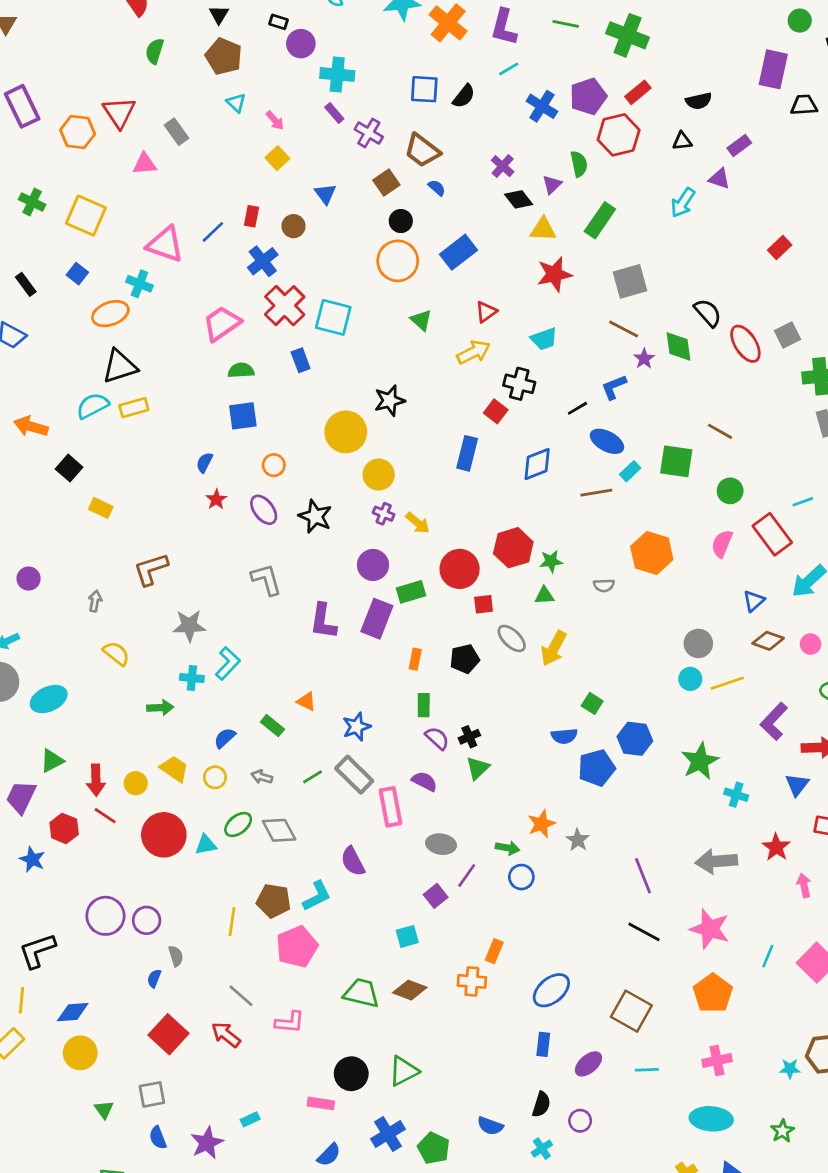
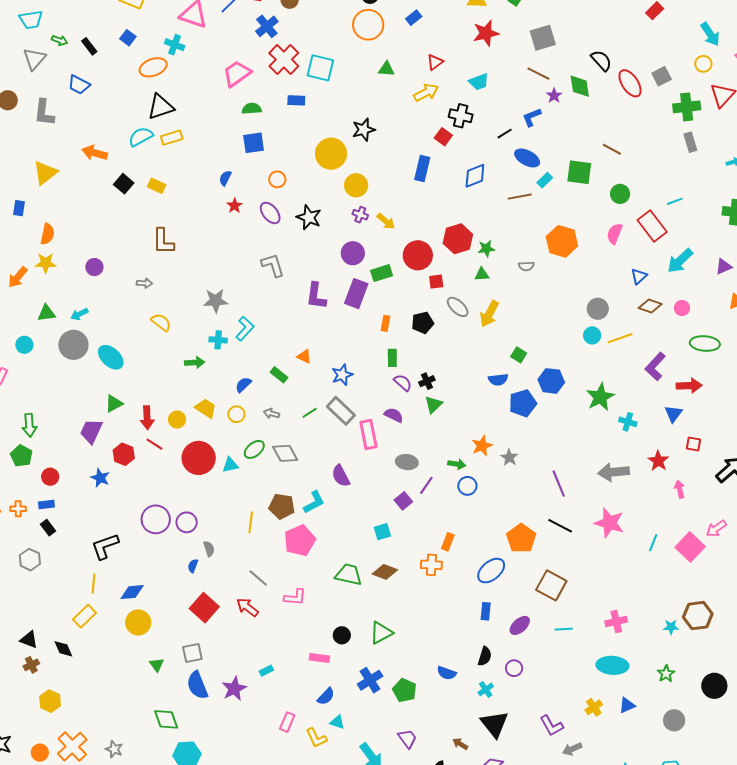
blue rectangle: (459, 252) -> (414, 18), size x0.6
green triangle: (421, 320) -> (386, 69), turned -36
blue rectangle: (301, 360) -> (296, 100), turned -66
yellow rectangle: (101, 508) -> (157, 186), moved
brown L-shape: (151, 569) -> (163, 241), moved, turned -72
gray arrow: (95, 601) -> (145, 283), turned 84
cyan ellipse: (49, 699) -> (111, 357), turned 68
orange pentagon: (713, 993) -> (521, 538), moved
black circle: (351, 1074) -> (342, 635), size x0.7
blue semicircle: (158, 1138) -> (197, 685), size x1.6

